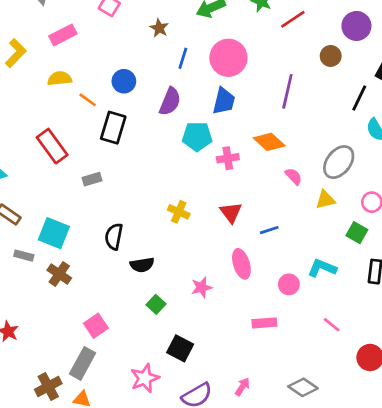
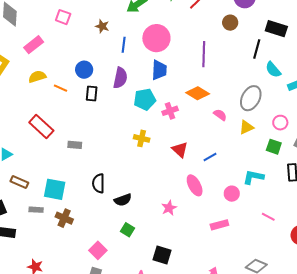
black rectangle: (113, 128) -> (92, 93), moved, size x0.7
gray rectangle: (92, 179) -> (75, 145), turned 32
yellow cross: (179, 212) -> (142, 138), moved
green square: (156, 304) -> (127, 230), moved

